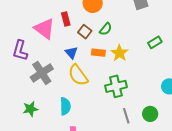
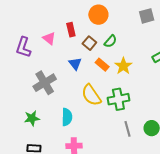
pink triangle: (44, 29) -> (49, 38), size x0.6
purple L-shape: (20, 50) -> (23, 47), moved
orange rectangle: (98, 53) -> (102, 65), turned 32
yellow semicircle: (78, 75) -> (91, 95), moved

